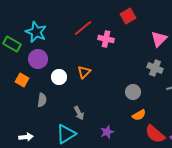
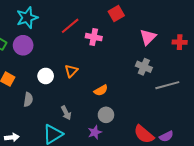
cyan star: (36, 32) -> (27, 18), moved, turned 30
purple circle: (38, 59) -> (23, 45), moved
gray circle: (133, 92) -> (106, 115), moved
orange semicircle: (139, 115) -> (101, 90), moved

